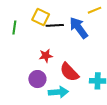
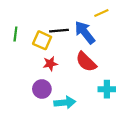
yellow square: (41, 17) -> (42, 40), moved
red semicircle: (69, 72) -> (86, 62), moved

